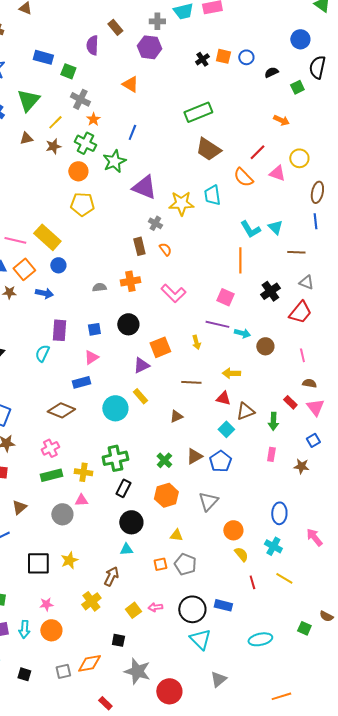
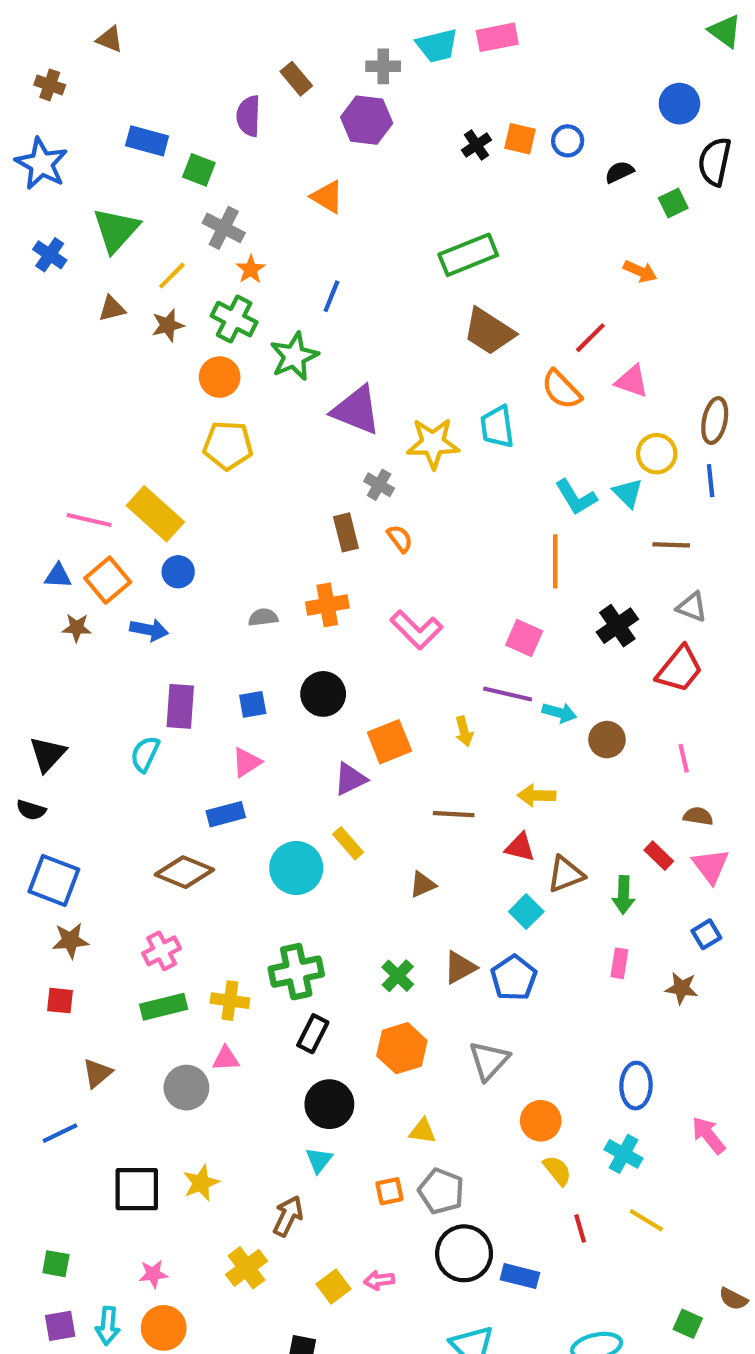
yellow circle: (299, 158) -> (657, 454), moved
cyan triangle: (126, 549) -> (319, 1160), turned -48
black circle: (192, 609) -> (464, 1253), moved

